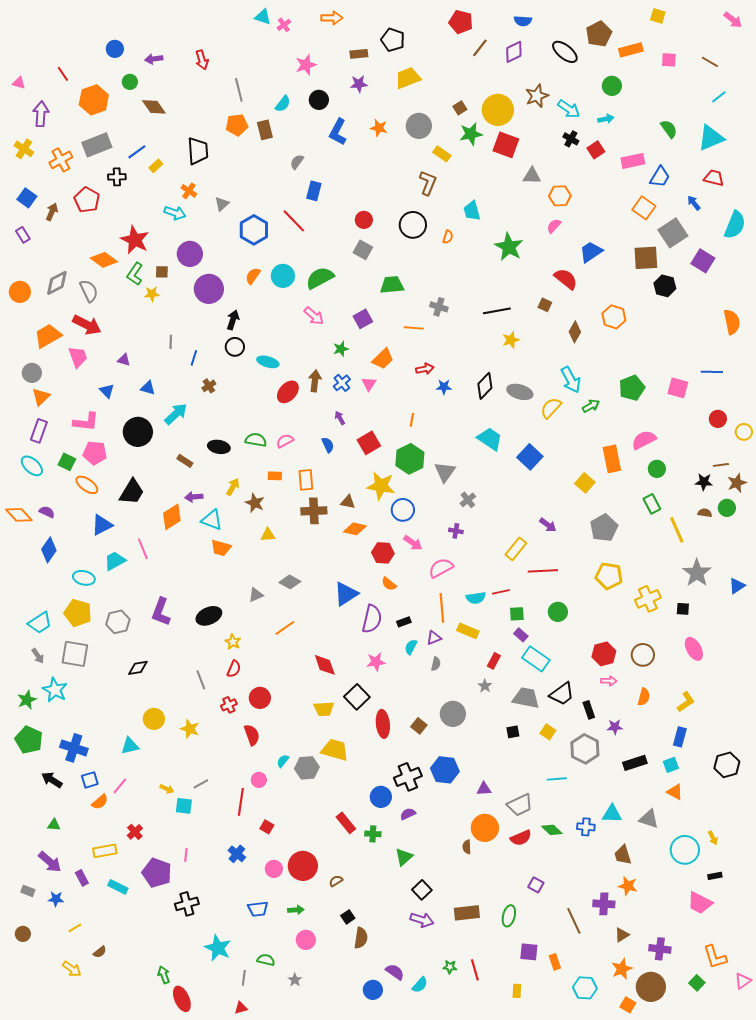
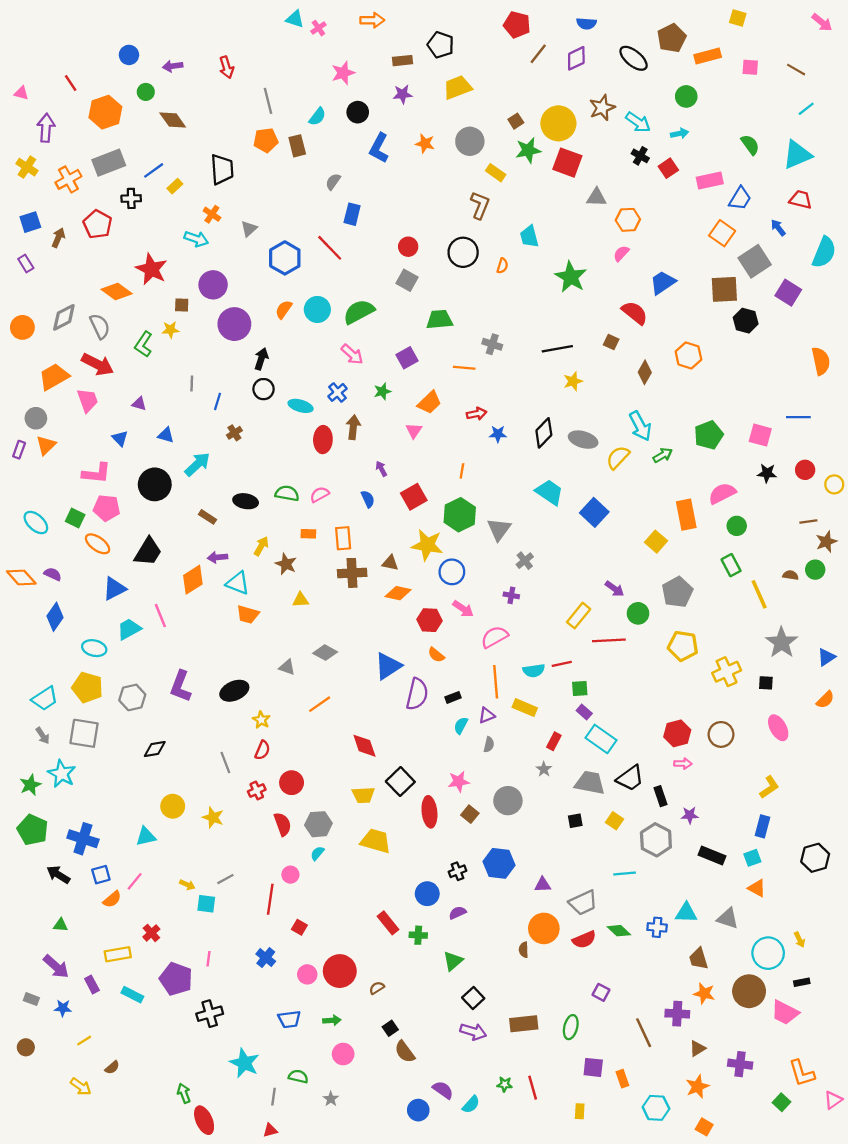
blue square: (27, 198) -> (30, 222), turned 36
green L-shape: (135, 274) -> (144, 344), moved
blue cross: (342, 383) -> (338, 392), moved
red ellipse: (288, 392) -> (323, 440), turned -40
purple rectangle: (39, 431) -> (19, 450), moved, size x0.7
black star: (704, 482) -> (767, 473), moved
gray triangle: (256, 595) -> (287, 667), turned 42
green circle: (558, 612) -> (638, 613), moved
pink star: (376, 662) -> (459, 782), moved
orange semicircle: (644, 697) -> (825, 700), moved, turned 30
black rectangle: (635, 763) -> (712, 856), turned 40
gray hexagon: (307, 768) -> (318, 824), moved
black cross: (408, 777) -> (457, 871), size x0.6
brown semicircle: (361, 938) -> (405, 1052), turned 135
brown circle: (651, 987) -> (749, 991), moved

